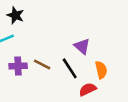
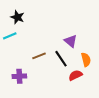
brown line: (42, 65) -> (39, 56), turned -48
purple cross: (18, 66) -> (19, 76), moved

